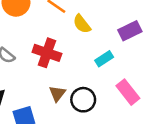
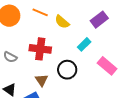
brown triangle: (57, 94) -> (42, 80), moved
black circle: (83, 100) -> (67, 70), moved

